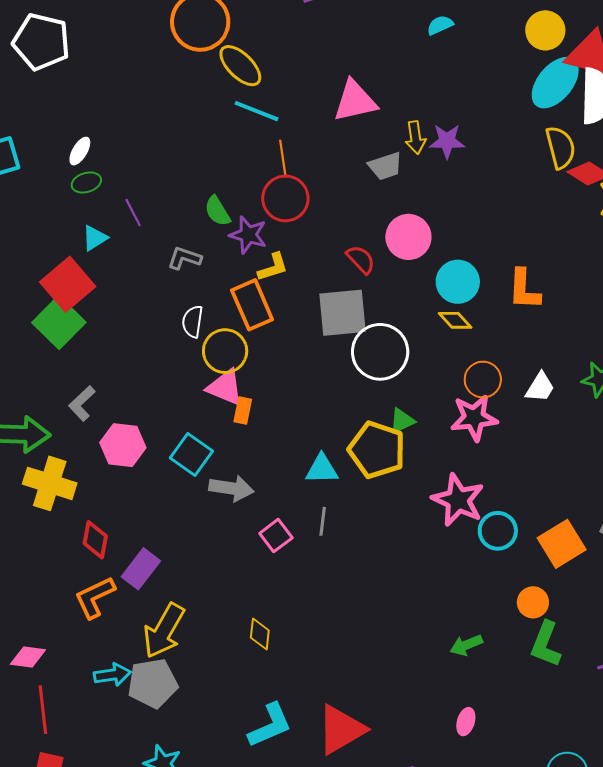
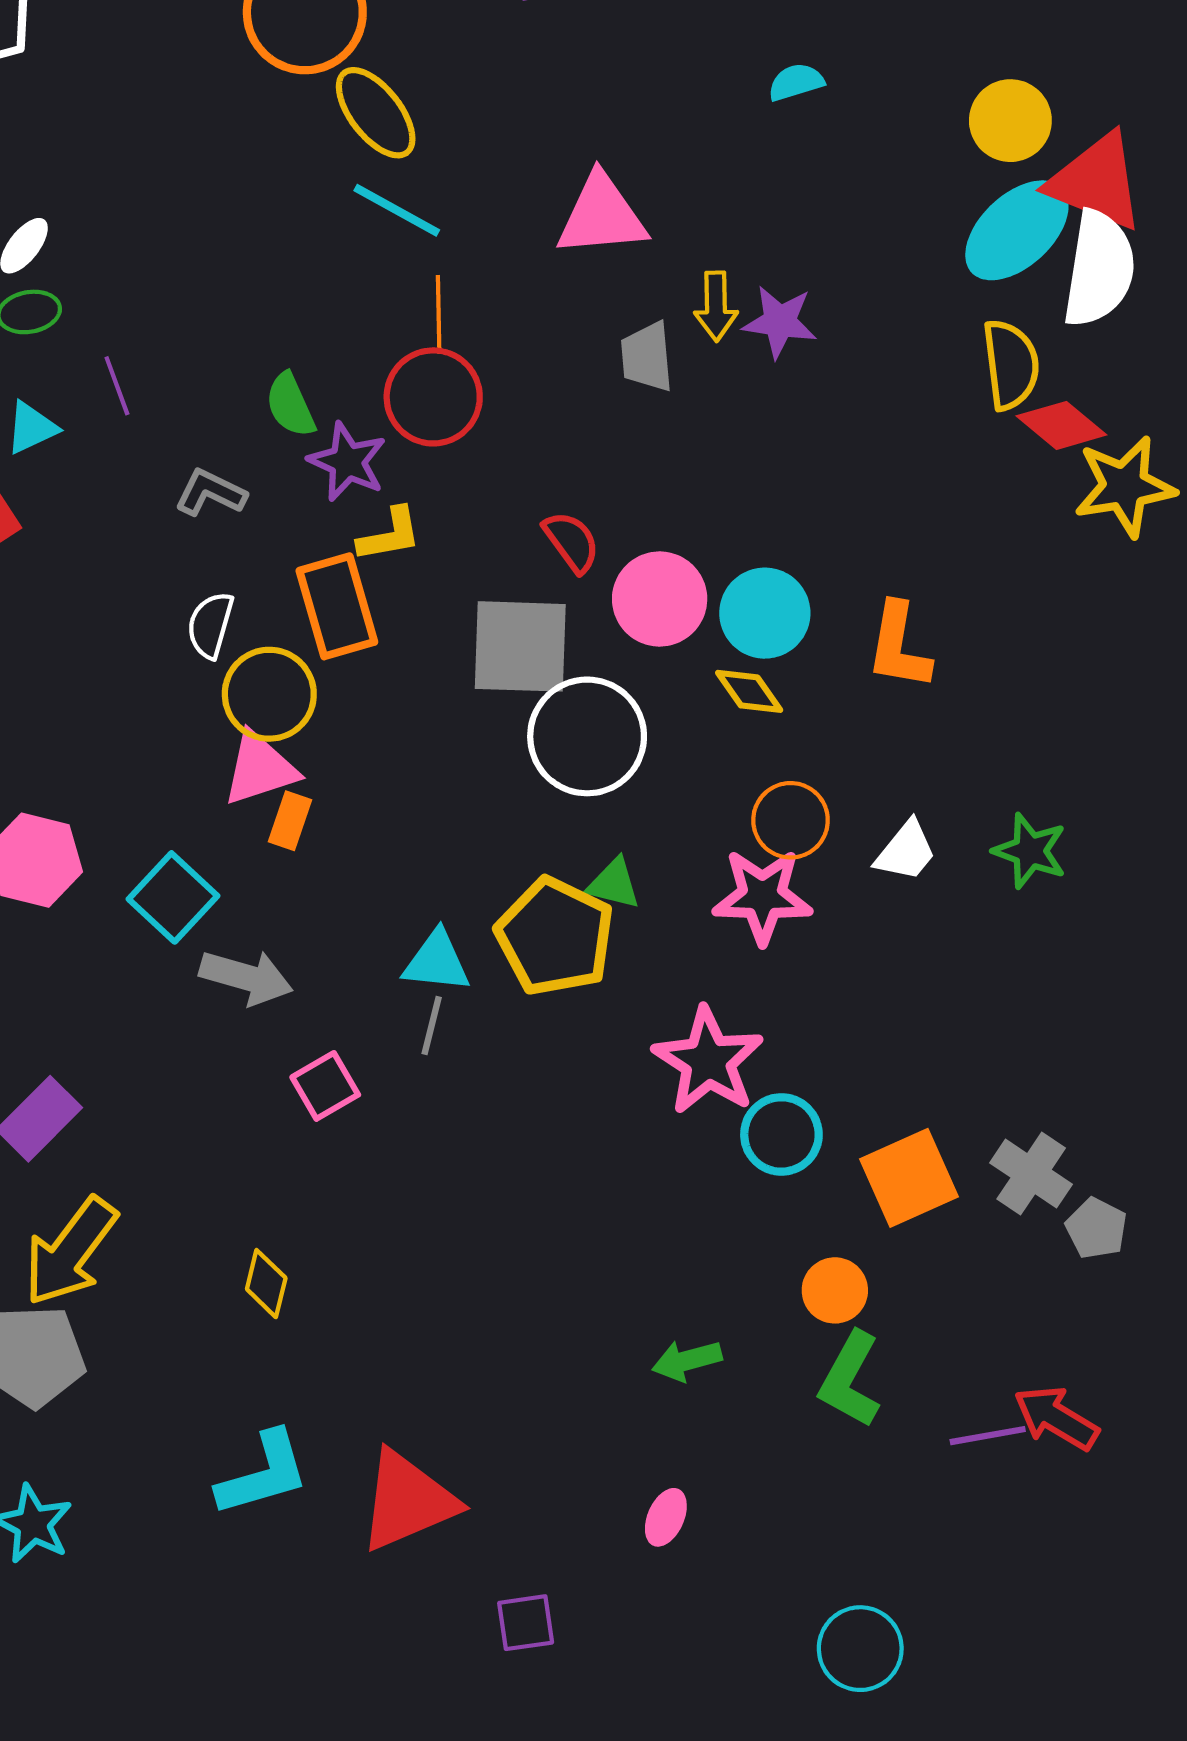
gray trapezoid: (385, 166) -> (647, 357), turned 96
pink circle: (408, 237) -> (660, 599), moved
pink triangle: (225, 387) -> (260, 769), turned -48
green triangle: (402, 421) -> (614, 884), turned 32
gray line: (323, 521) -> (432, 1026), moved

